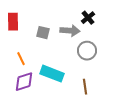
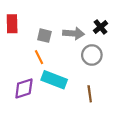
black cross: (88, 18) -> (100, 27), moved
orange line: (21, 59) -> (39, 57), moved

